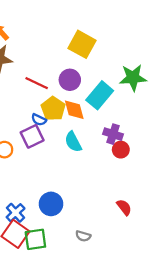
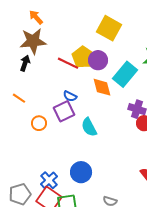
yellow pentagon: (53, 109) -> (83, 57), moved
cyan semicircle: (73, 142) -> (89, 127), moved

